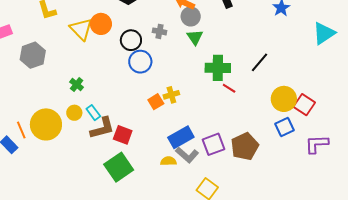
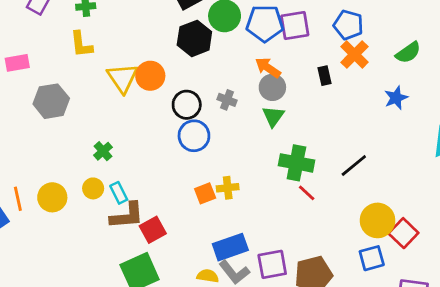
yellow circle: (46, 124) -> (52, 197), size x0.7
red square: (123, 135) -> (153, 230), turned 30

